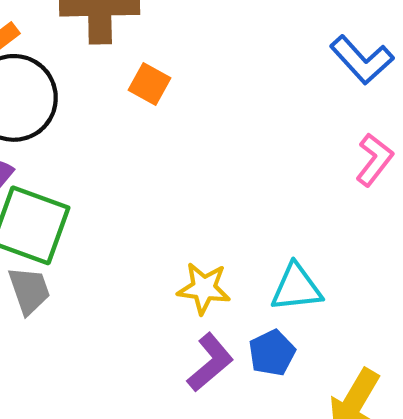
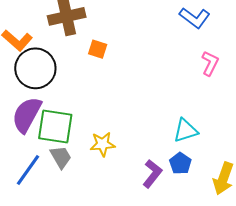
yellow star: (204, 288) -> (103, 144), moved

